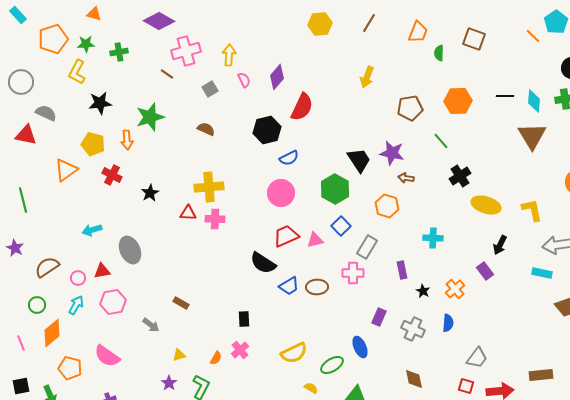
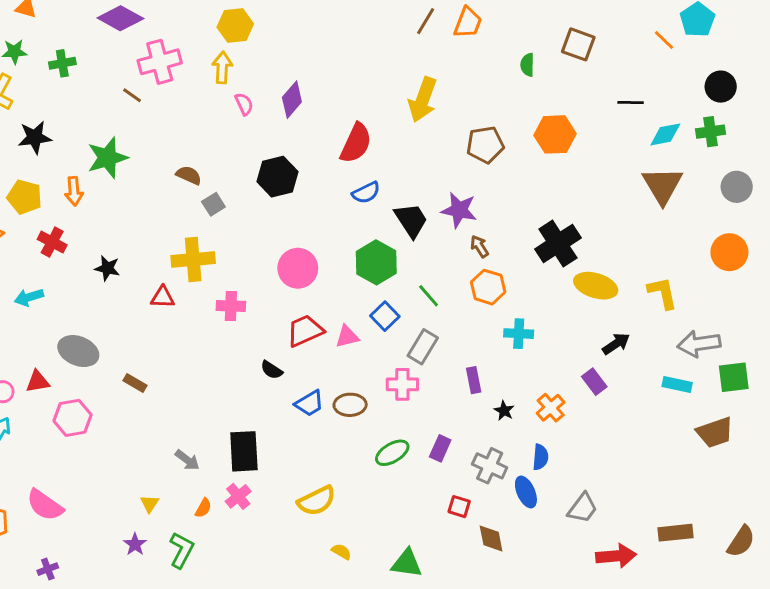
yellow hexagon: (320, 24) -> (235, 25), moved
orange trapezoid: (418, 32) -> (468, 23), moved
yellow arrow: (367, 77) -> (423, 100), size x1.4
gray square: (210, 89) -> (213, 204), moved
black line: (505, 96) -> (631, 103), moved
cyan diamond: (534, 101) -> (665, 134), turned 75
red semicircle: (302, 107) -> (356, 143), moved
green line: (441, 141) -> (429, 296), moved
blue semicircle: (289, 158) -> (366, 193), moved
black cross: (460, 176) -> (558, 243), size x1.4
brown arrow: (406, 178) -> (479, 246), turned 49
black star: (150, 193) -> (107, 268), turned -30
orange hexagon: (387, 206) -> (488, 287), moved
pink cross: (215, 219) -> (231, 306), moved
cyan arrow: (92, 230) -> (29, 297), moved
black arrow: (500, 245) -> (616, 344), turned -150
gray ellipse: (130, 250) -> (78, 351), turned -44
black semicircle: (263, 263) -> (272, 370), size x0.6
pink hexagon: (113, 302) -> (72, 418), moved
brown rectangle: (181, 303) -> (135, 383), moved
black rectangle: (244, 319) -> (244, 451), size x1.8
gray arrow: (151, 325) -> (187, 460), moved
blue ellipse: (360, 347) -> (526, 492), moved
yellow triangle: (179, 355) -> (150, 504), turned -40
green ellipse: (332, 365) -> (392, 453), moved
red square: (466, 386) -> (459, 507), moved

